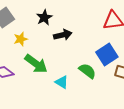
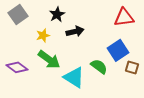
yellow star: (21, 39) -> (43, 35), moved
cyan triangle: (62, 82) -> (74, 77), size x1.6

